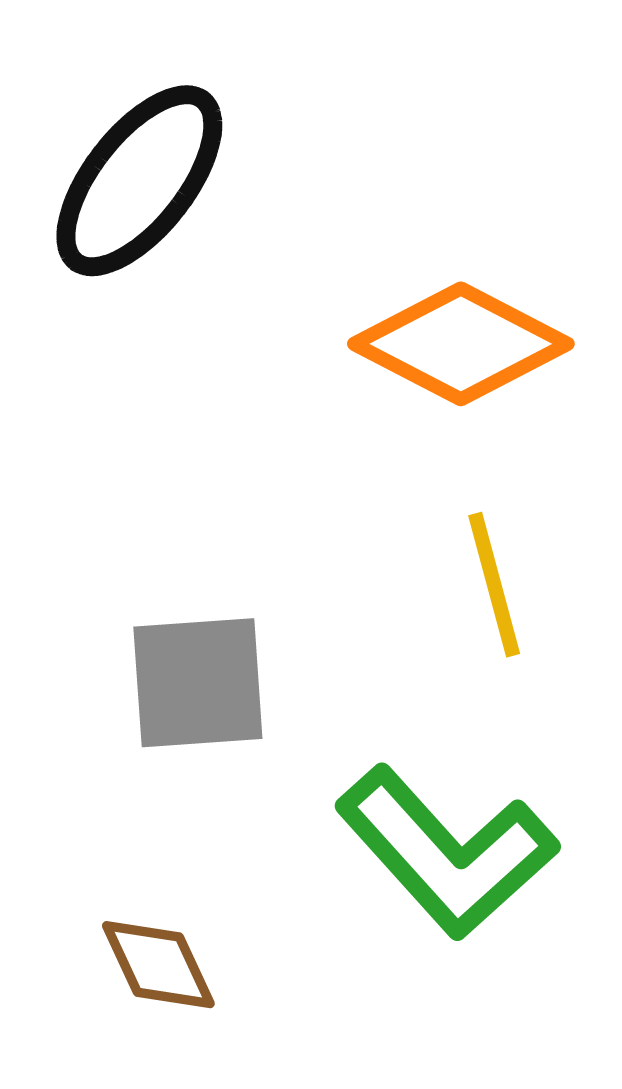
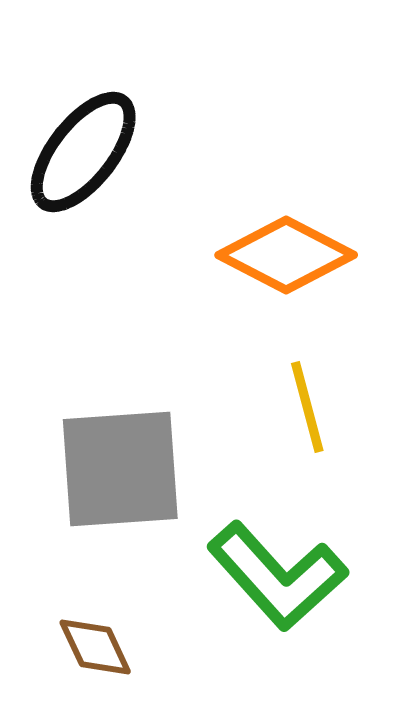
gray square: (198, 683) -> (120, 469), size x1.4

